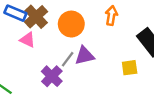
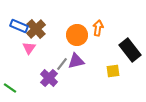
orange circle: (71, 24) -> (77, 35), moved
pink triangle: (28, 40) -> (29, 48), turned 40

